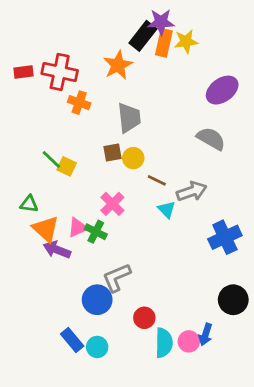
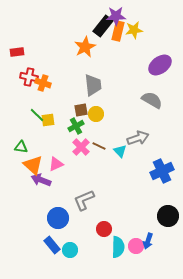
red cross: (60, 72) -> (29, 77), moved, size x0.7
orange cross: (79, 103) -> (43, 83), moved
yellow square: (67, 166) -> (48, 120), turned -32
brown line: (157, 180) -> (99, 146), moved
green cross: (96, 232) -> (76, 126), moved, turned 35
blue circle: (97, 300) -> (58, 218), moved

